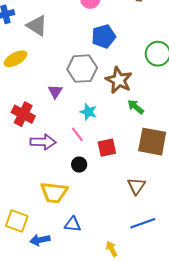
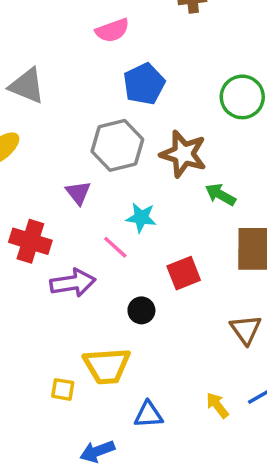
pink line: (77, 134) -> (115, 247), moved
yellow square: (17, 221) -> (63, 389), moved, size x0.6
yellow arrow: (112, 249) -> (217, 405), moved

